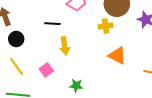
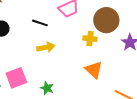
yellow arrow: (65, 46) -> (46, 47), turned -108
pink square: (46, 70) -> (16, 78), moved, size x1.5

